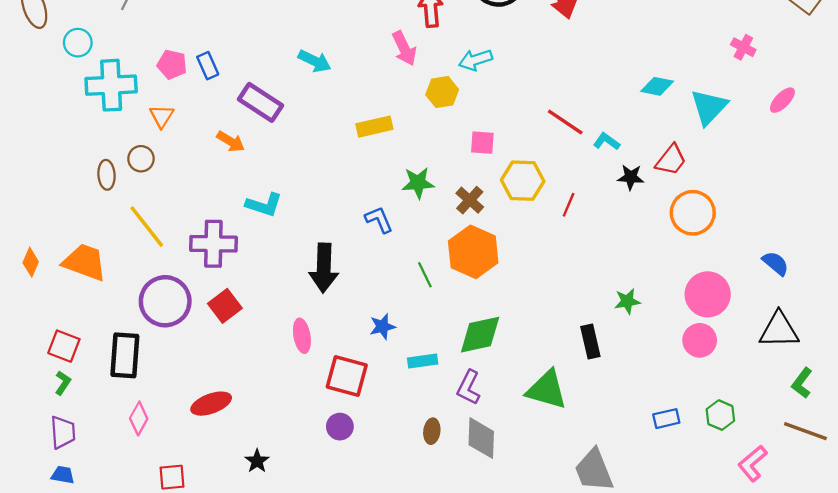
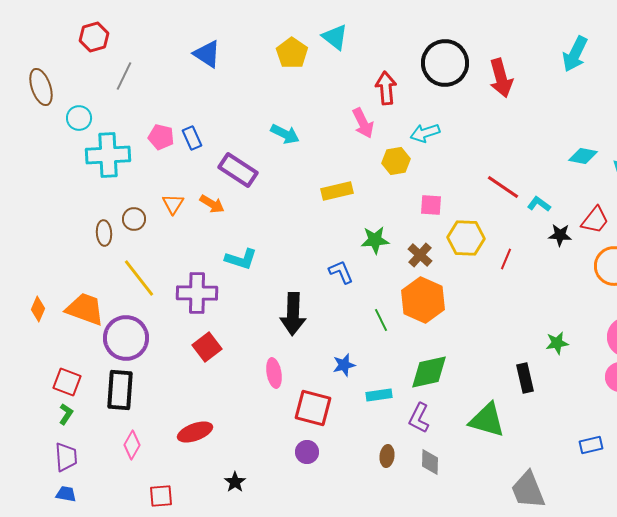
orange triangle: (162, 116) -> (173, 204), moved
purple circle: (165, 301) -> (126, 338), moved
gray diamond: (481, 438) -> (430, 462), size x0.7

